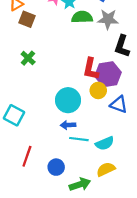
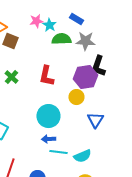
red L-shape: (91, 69) -> (46, 76), moved
purple hexagon: (108, 74) -> (85, 77), moved
yellow circle: (98, 90) -> (76, 97), moved
blue triangle: (119, 104) -> (95, 120), turned 42

